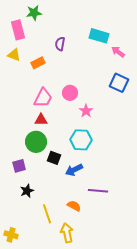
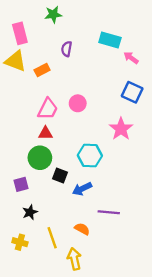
green star: (34, 13) -> (53, 14), moved
yellow triangle: (14, 55) -> (15, 61), size x1.5
pink star: (86, 111) -> (121, 129), moved, size x1.5
yellow cross: (11, 235) -> (20, 242), moved

